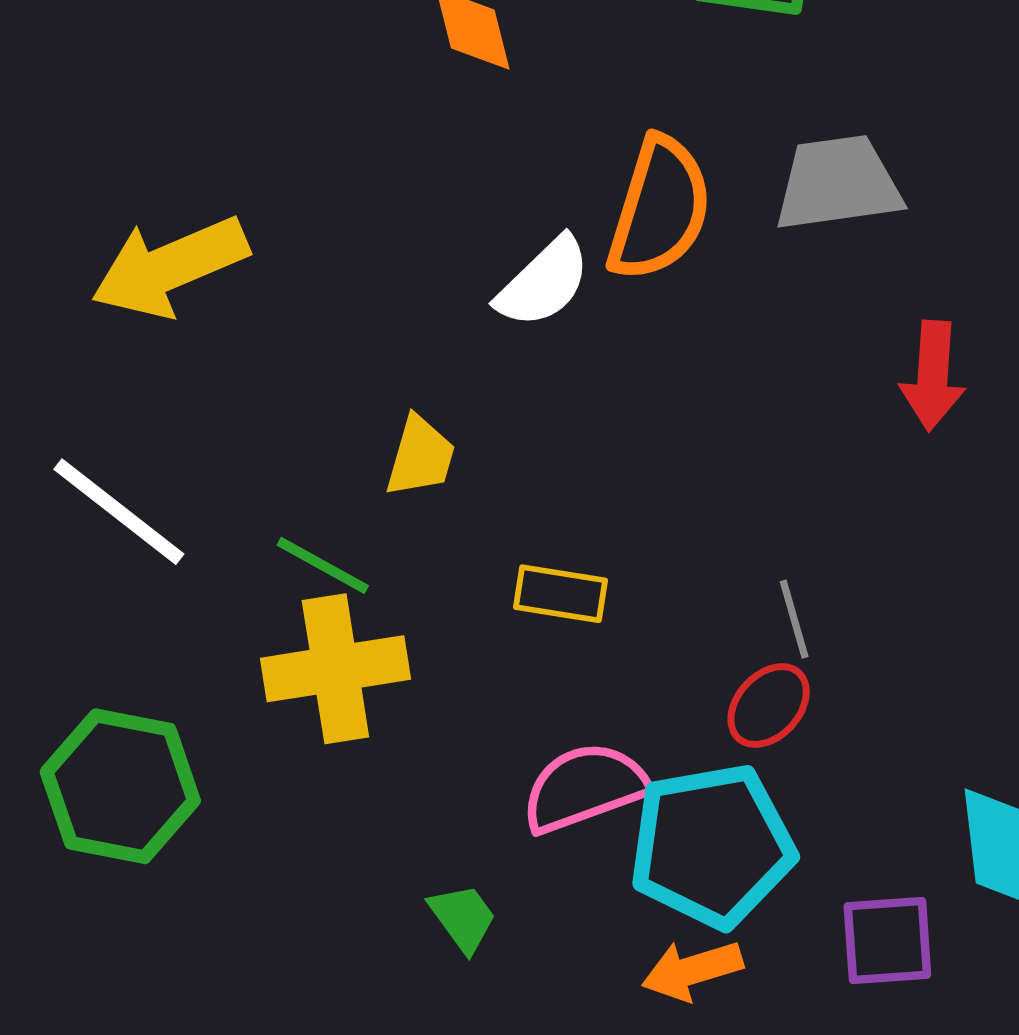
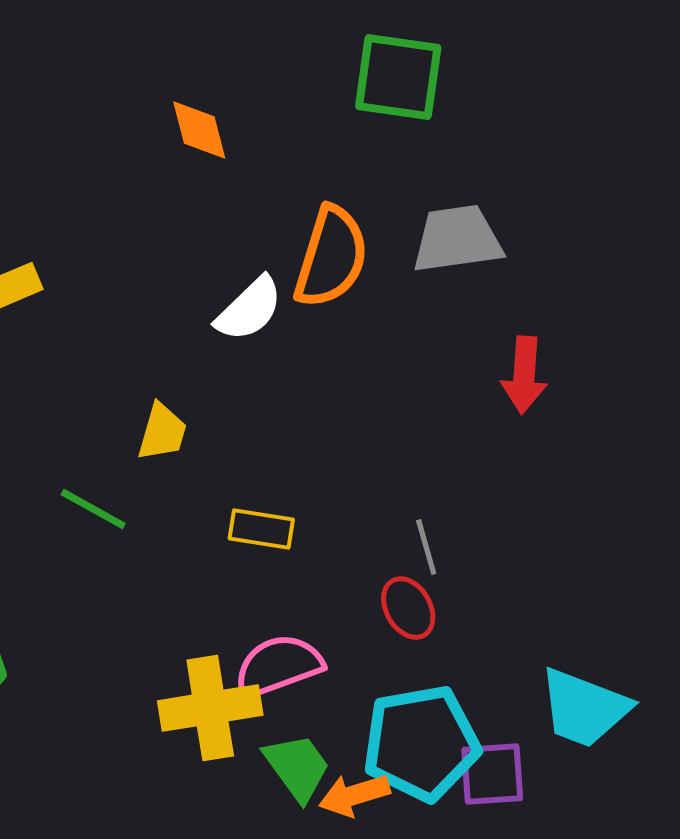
yellow cross: (335, 669) -> (210, 708), moved
red ellipse: (769, 706) -> (408, 608), turned -72
cyan pentagon: (712, 846) -> (421, 743), moved
green trapezoid: (463, 918) -> (297, 767), moved, size x1.4

